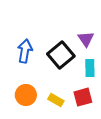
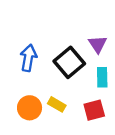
yellow rectangle: (56, 100) -> (57, 104), moved

